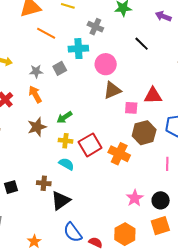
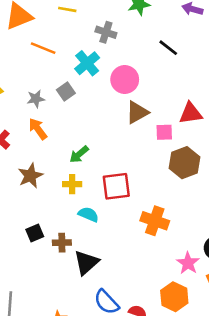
cyan cross: (78, 49) -> (87, 63), turned -30
brown star: (37, 127) -> (30, 176), moved
yellow cross: (65, 141) -> (72, 184), moved
red square: (90, 145) -> (116, 186), turned 30
orange cross: (119, 154) -> (155, 221), moved
black square: (11, 187) -> (35, 233), moved
pink star: (135, 198) -> (188, 263), moved

